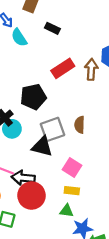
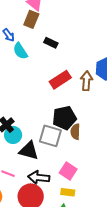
black pentagon: (33, 97) -> (64, 118), moved
gray square: (52, 129) -> (50, 136), turned 35
black triangle: (42, 147) -> (29, 151), moved
black arrow: (23, 178) -> (39, 178), moved

